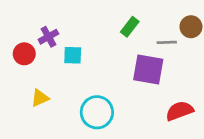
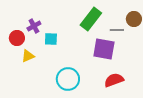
green rectangle: (130, 27) -> (91, 19), size x1.6
yellow triangle: (40, 98) -> (28, 56), moved
red semicircle: (180, 111) -> (114, 80), moved

